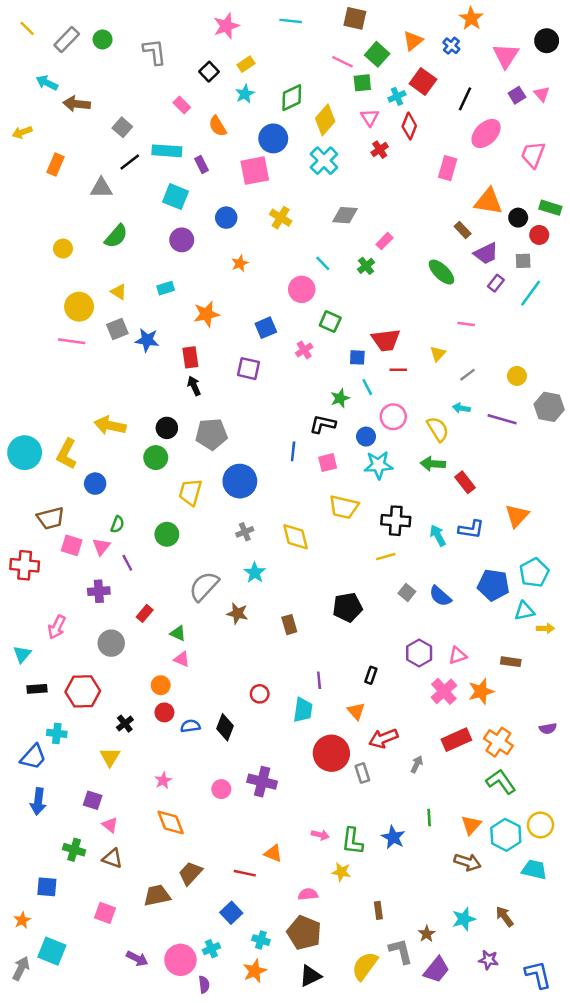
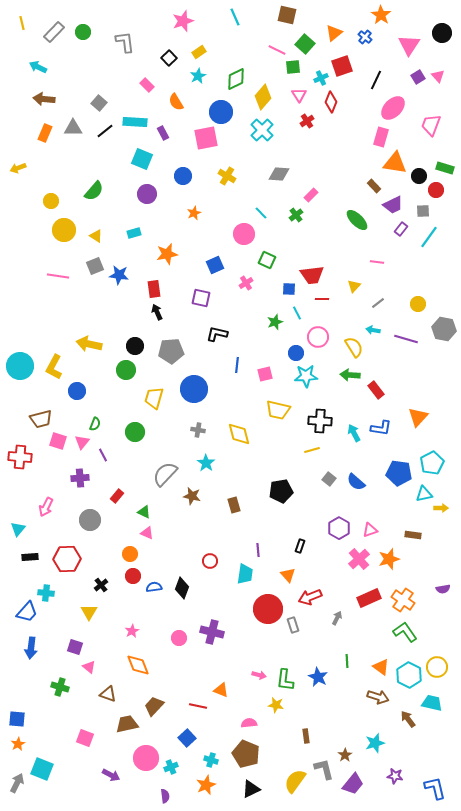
cyan line: (291, 21) -> (235, 17), turned 60
yellow line: (27, 28) -> (22, 23), turned 32
red square: (423, 82) -> (342, 66), turned 35
brown arrow: (77, 104) -> (44, 99), moved
yellow arrow: (22, 132) -> (18, 168), moved
pink rectangle: (448, 168) -> (381, 137), moved
gray triangle: (101, 188) -> (73, 128), moved
yellow circle: (79, 307) -> (64, 230), moved
black L-shape: (323, 424) -> (217, 334), moved
gray cross: (245, 532) -> (198, 430), turned 32
orange triangle: (471, 825) -> (381, 667), turned -36
brown triangle: (112, 858) -> (108, 694), moved
blue square: (47, 887) -> (17, 719), moved
brown arrow: (505, 917) -> (408, 719), moved
pink circle: (180, 960) -> (146, 758), moved

